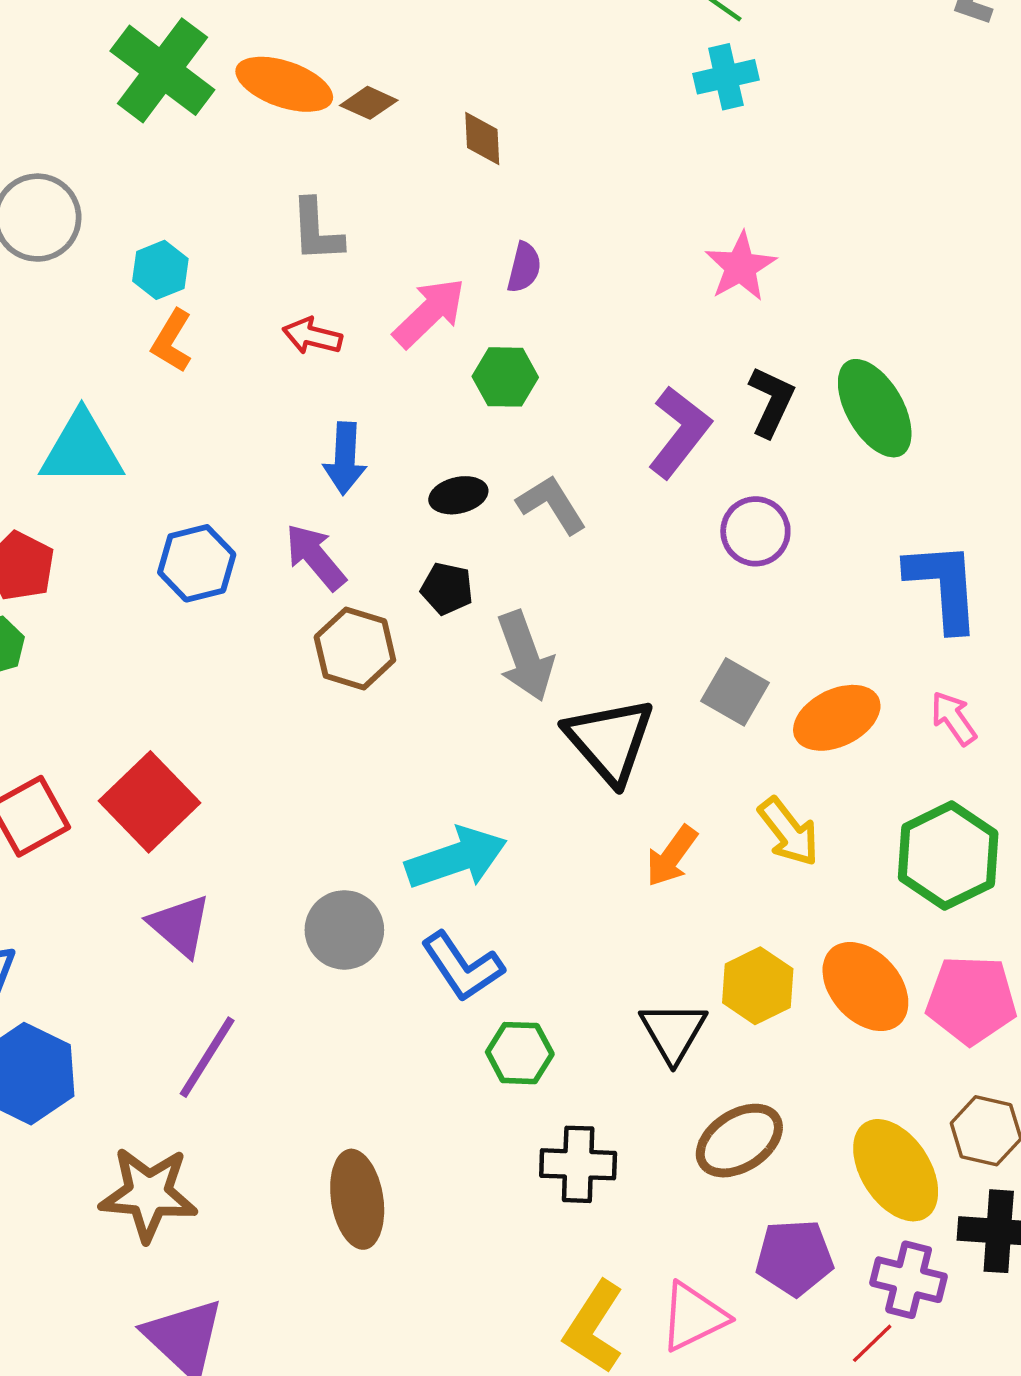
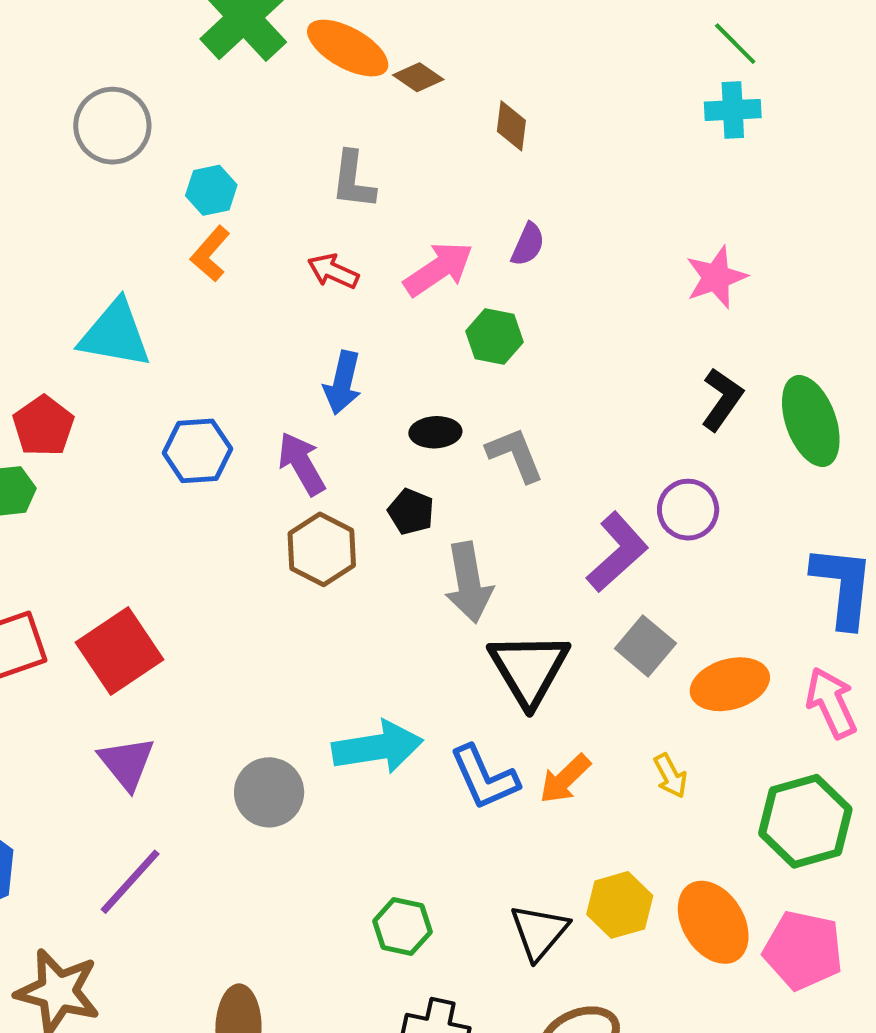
purple L-shape: (679, 432) -> (617, 552), moved
pink arrow: (954, 718) -> (831, 703), size x1.4
yellow arrow: (789, 832) -> (670, 776), size x0.7
blue L-shape: (462, 967) -> (484, 778), moved

